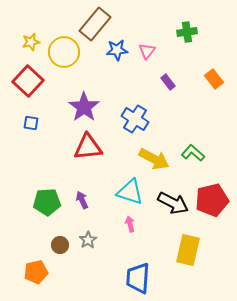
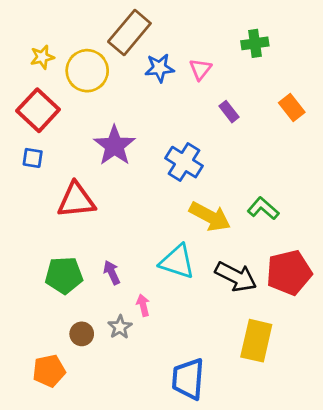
blue square: (31, 123) -> (33, 158), moved
red triangle: (88, 147) -> (76, 200), moved
pink arrow: (130, 224) -> (143, 305), moved

